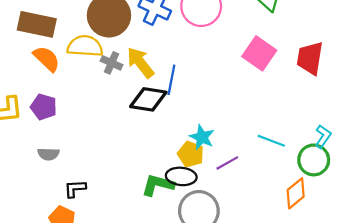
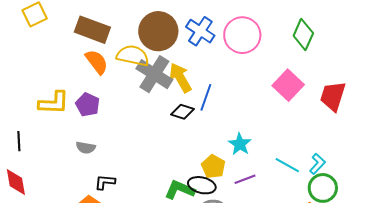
gray cross: (112, 63) -> (154, 74), size x1.8
black diamond: (148, 99) -> (183, 112), size x0.7
cyan star: (202, 137) -> (240, 144), moved
cyan L-shape: (323, 137) -> (317, 164), moved

